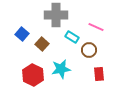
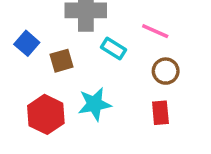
brown square: (42, 44) -> (62, 61), turned 32
brown circle: (89, 50) -> (166, 71), moved

